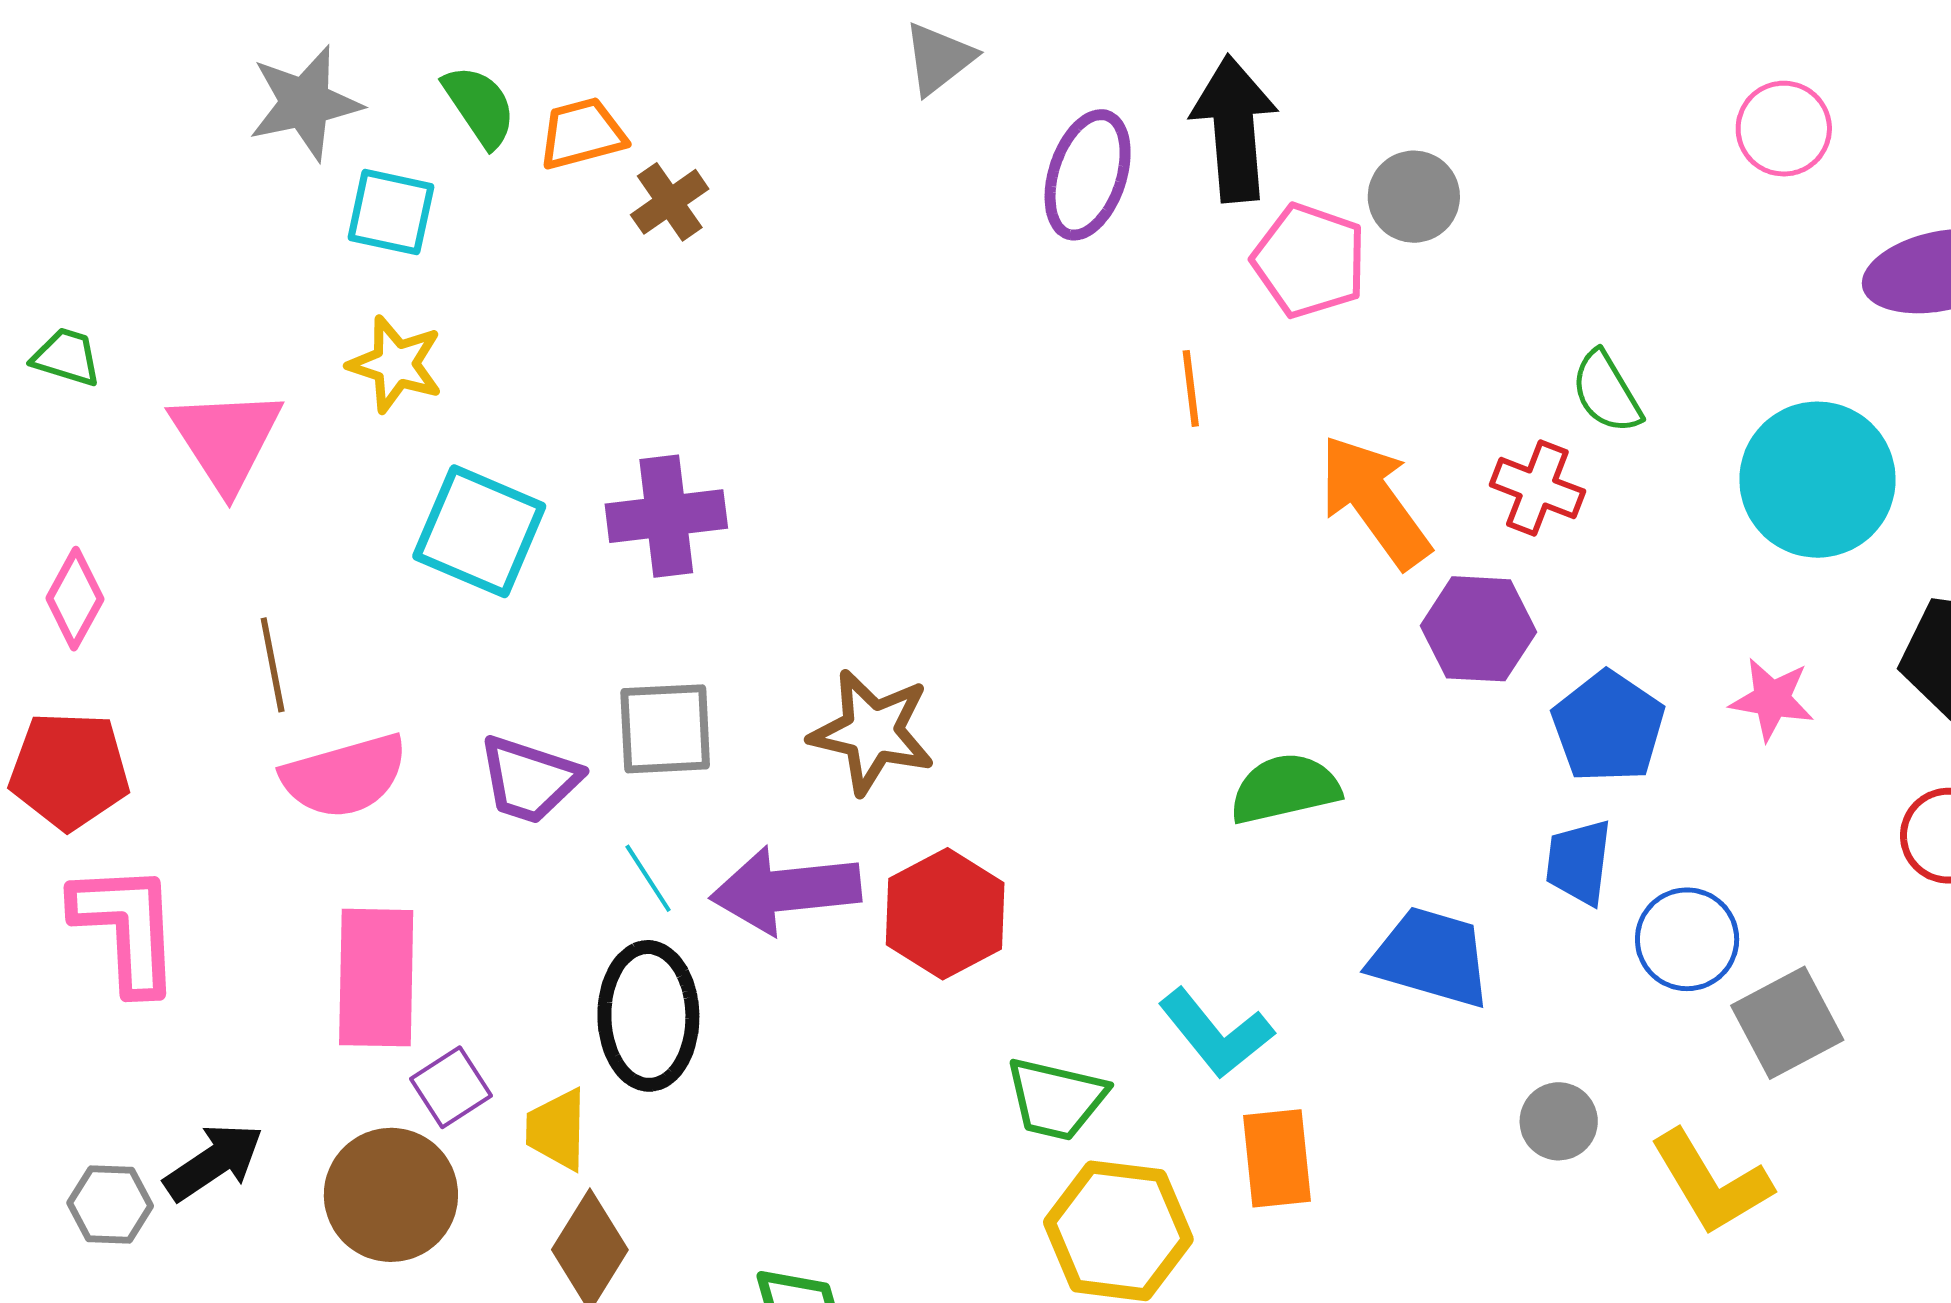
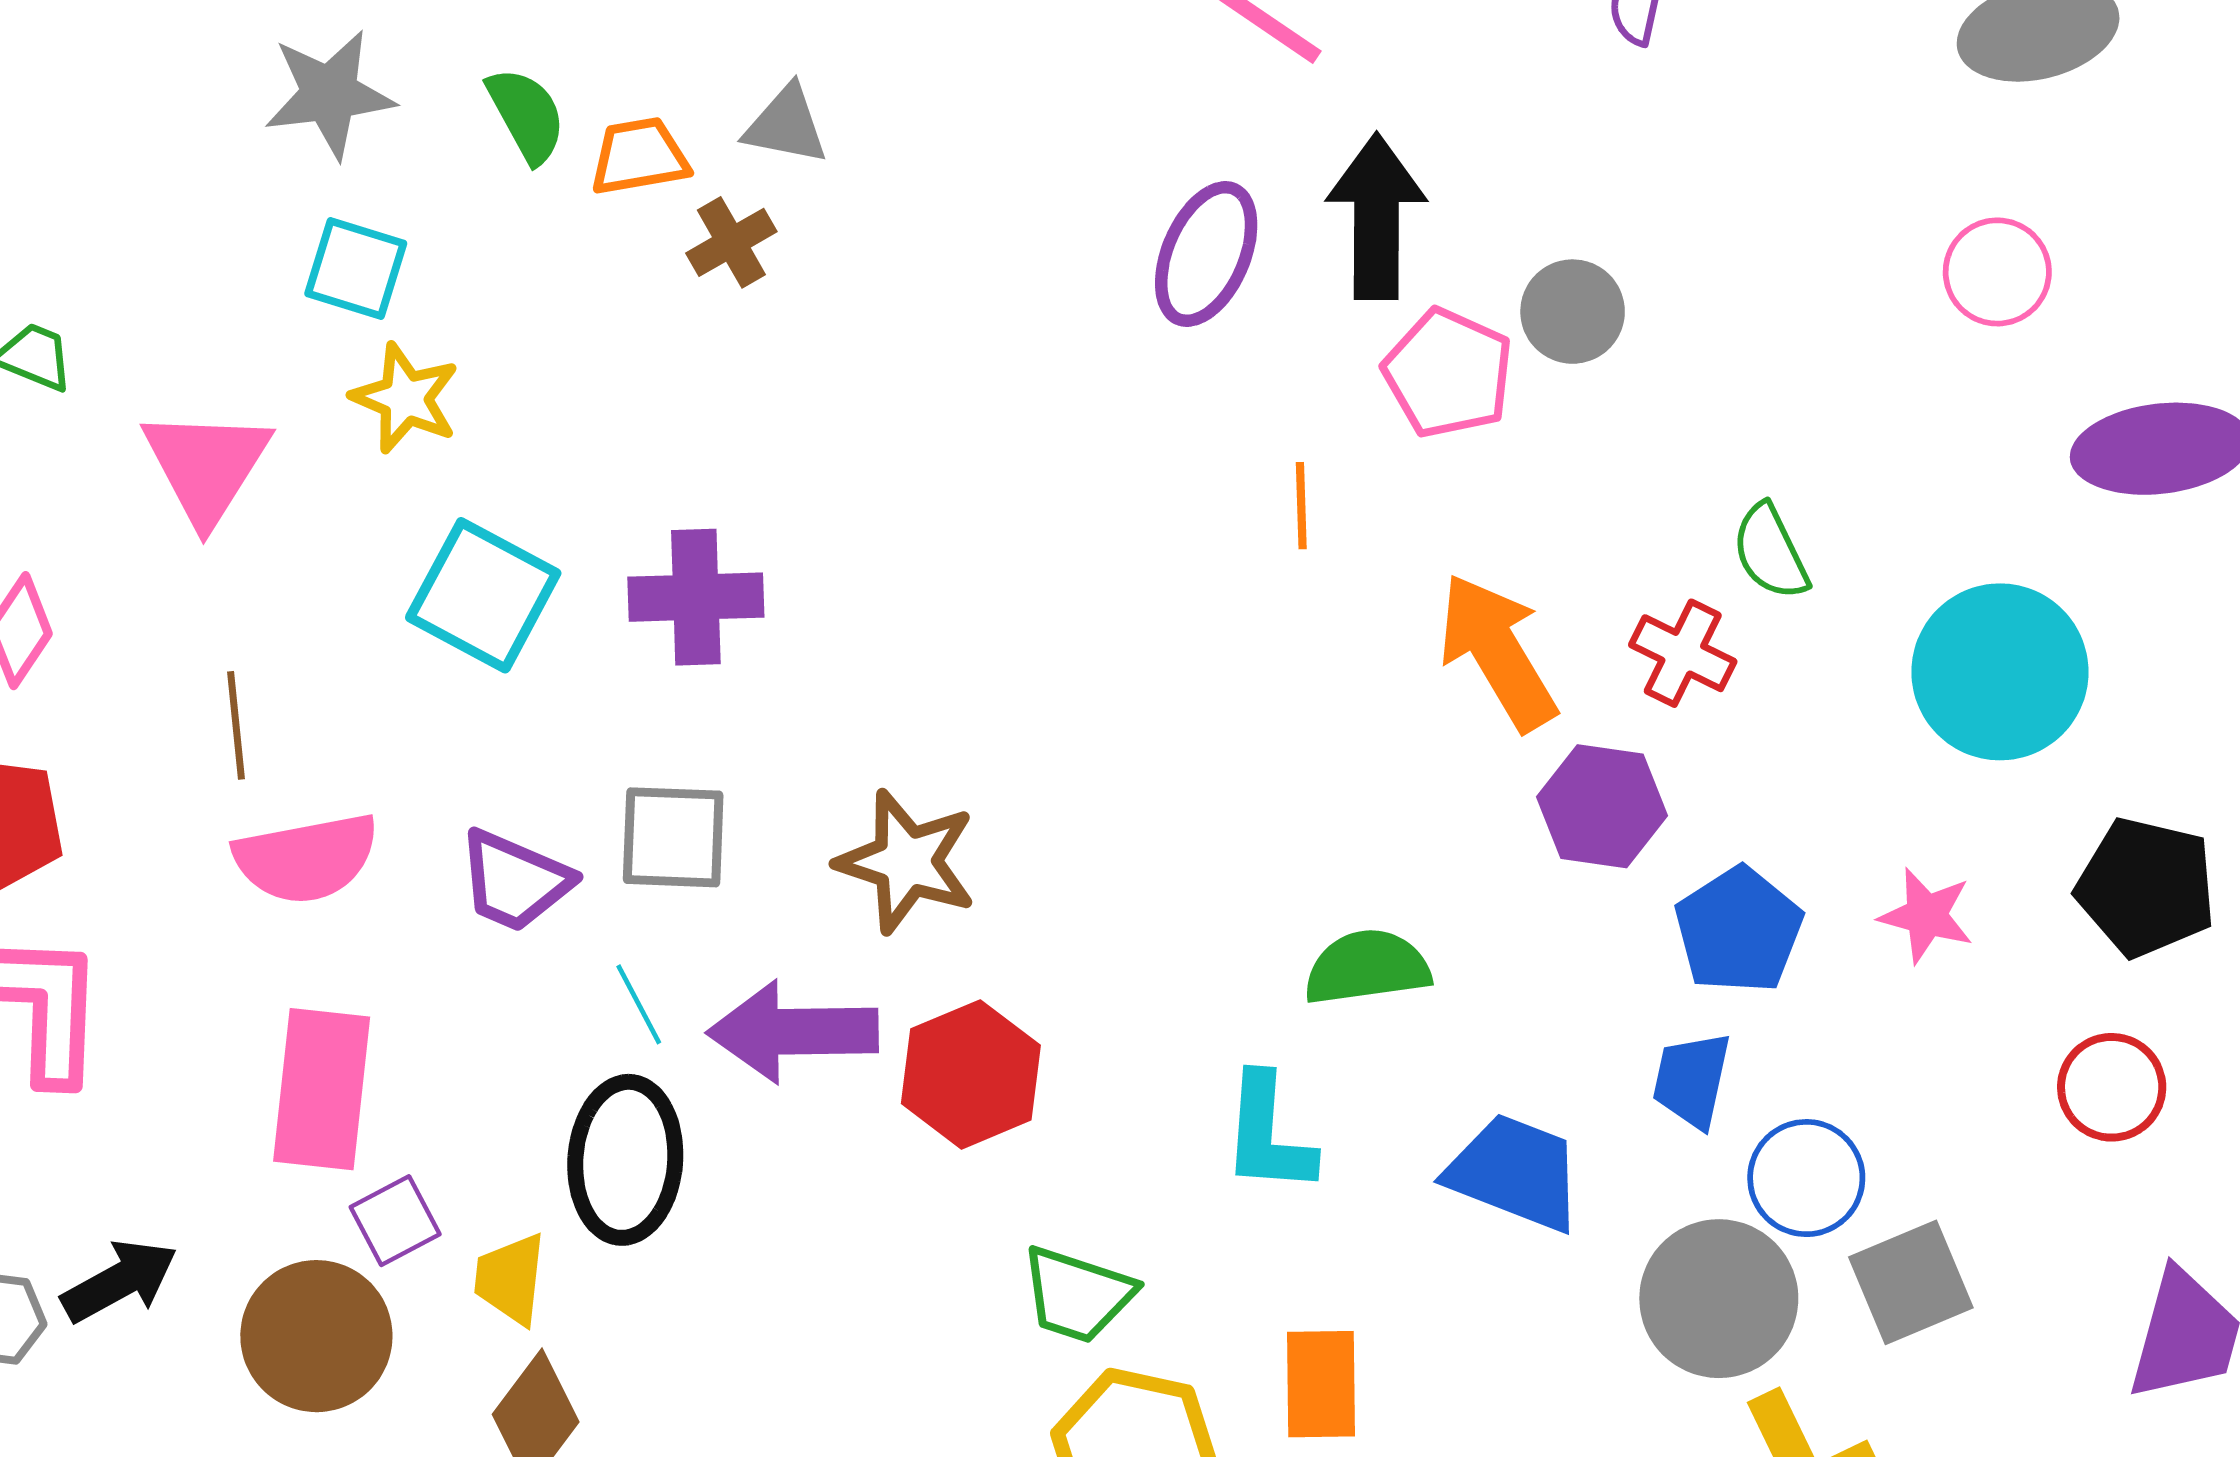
gray triangle: (939, 58) -> (786, 125), moved, turned 44
cyan square: (391, 212) -> (356, 268), moved
cyan L-shape: (1216, 1033) -> (1268, 1134), moved, turned 38
gray circle: (1559, 1121) -> (1719, 1299), moved, size x1.8

